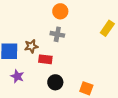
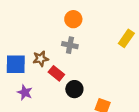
red rectangle: (45, 59) -> (56, 73), turned 32
black circle: (55, 82) -> (74, 89), moved

